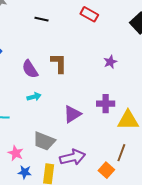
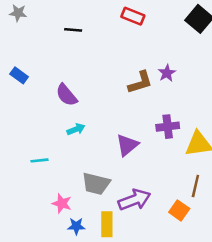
brown L-shape: (59, 63) -> (140, 82), moved, turned 80

